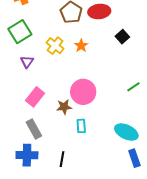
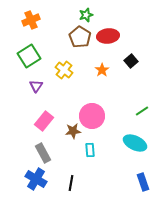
orange star: (81, 46) -> (102, 70), moved
cyan ellipse: (126, 132) -> (135, 143), moved
blue cross: (27, 155) -> (36, 179), turned 30

